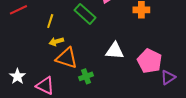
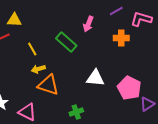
yellow line: (50, 21) -> (32, 49), turned -48
green cross: (86, 76) -> (76, 112), moved

